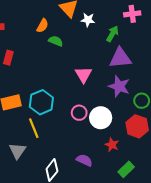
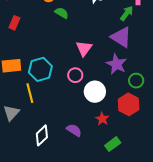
green arrow: (112, 34) -> (127, 13), moved
purple triangle: (120, 58) -> (121, 37), turned 30
pink circle: (79, 113) -> (75, 75), moved

